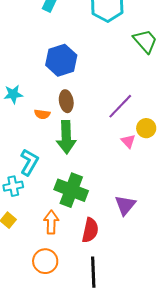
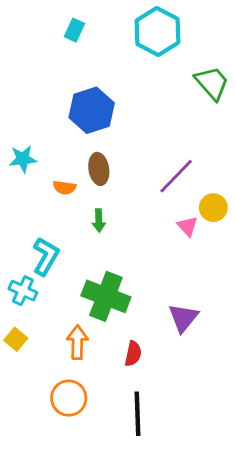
green arrow: (66, 137) -> (99, 220), size x0.5
cyan cross: (13, 186) -> (23, 291), turned 36
red semicircle: (90, 230) -> (133, 354), size x0.7

